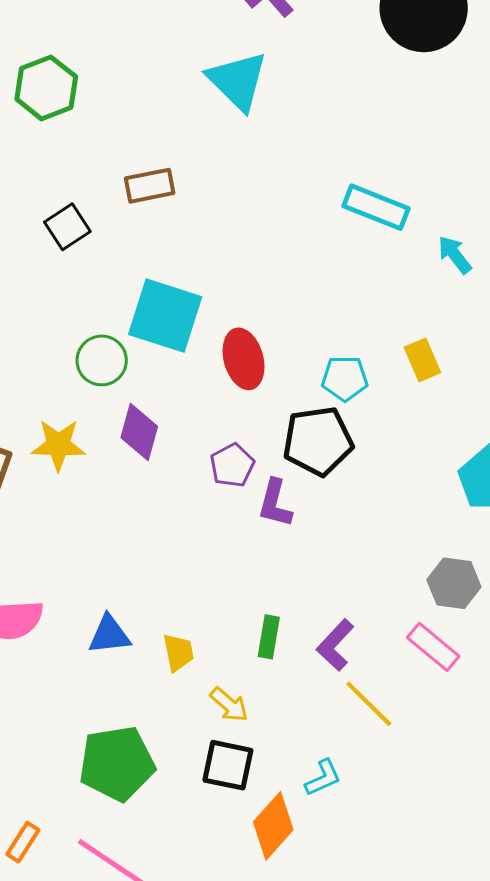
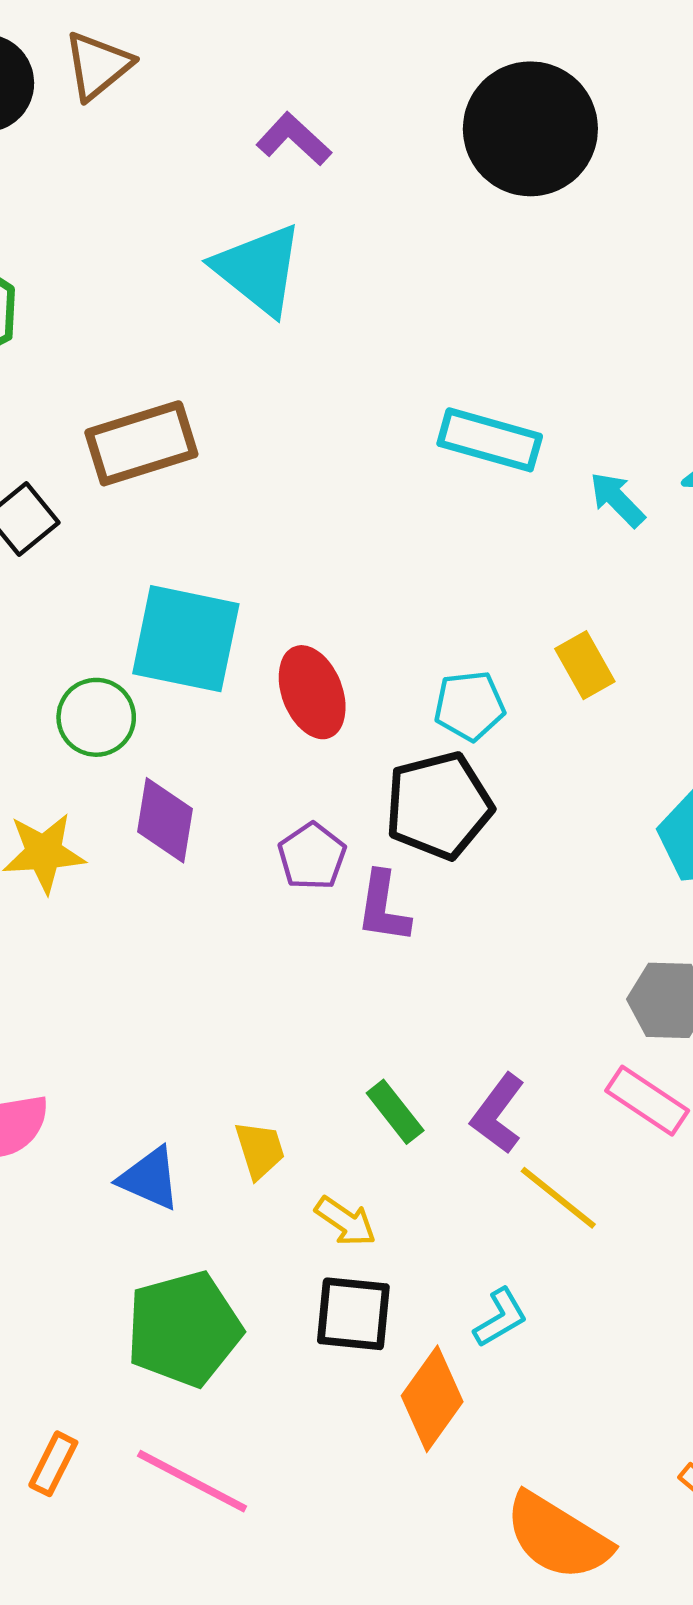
brown rectangle: (150, 186) -> (141, 443), size x1.4
blue triangle: (109, 635) -> (150, 1178), moved, turned 36
green rectangle: (269, 637) -> (395, 1112), turned -42

